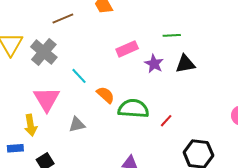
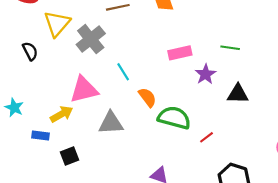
black triangle: (185, 64) -> (238, 94), moved
pink triangle: (47, 99) -> (84, 90), turned 36
yellow arrow: (31, 125) -> (62, 114), turned -120
gray triangle: (77, 125) -> (111, 123), size x1.4

